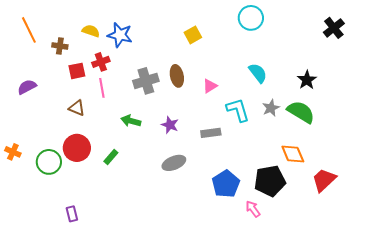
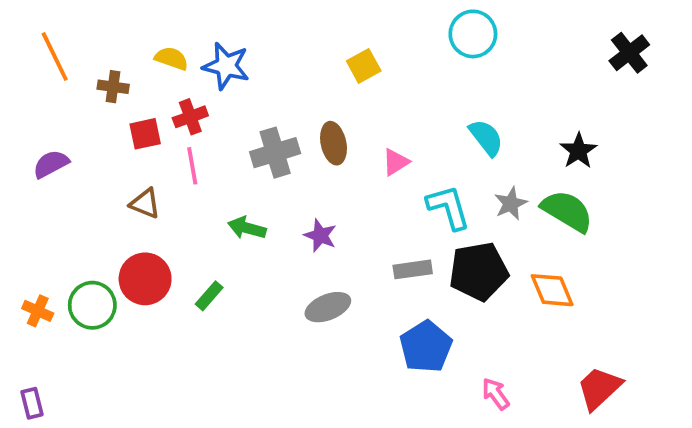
gray rectangle: (211, 133) -> (413, 269), moved
orange cross: (13, 152) -> (38, 311), moved
red trapezoid: (324, 180) -> (599, 388), moved
black pentagon: (270, 181) -> (479, 271), moved
pink arrow: (253, 209) -> (496, 394), moved
purple rectangle: (72, 214) -> (32, 403), moved

